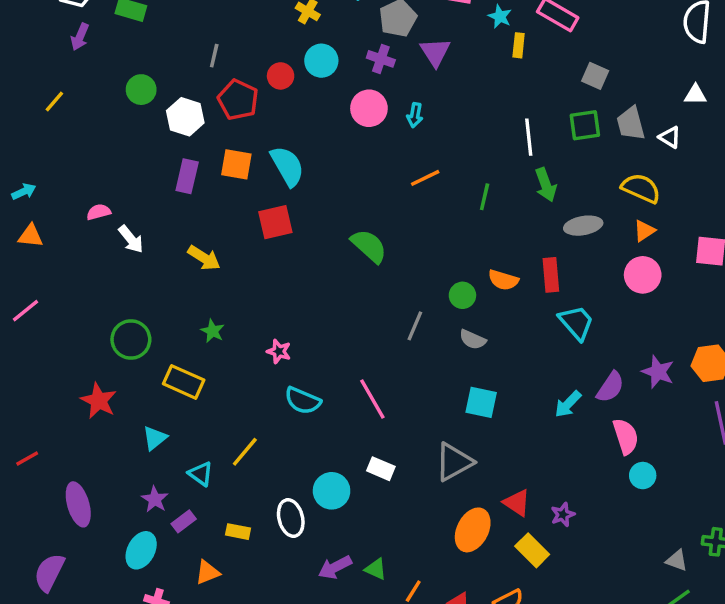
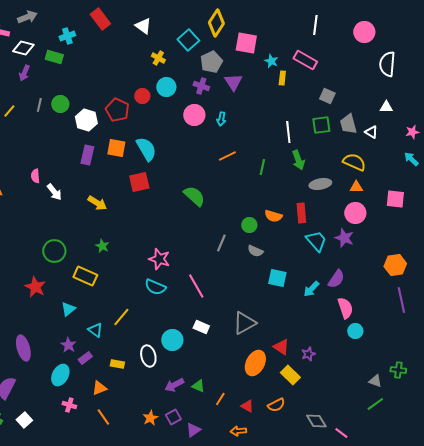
gray line: (214, 56) -> (39, 105), moved
pink semicircle: (99, 212) -> (35, 176), turned -80
orange triangle: (644, 231) -> (356, 187), turned 32
pink star: (279, 351) -> (159, 259), moved, size x1.5
purple star: (658, 372) -> (344, 238), moved
cyan square: (481, 402) -> (277, 278), moved

